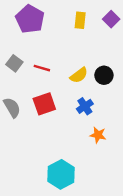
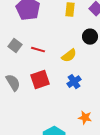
black circle: (104, 75) -> (90, 37), moved
orange star: (98, 135) -> (85, 118), moved

